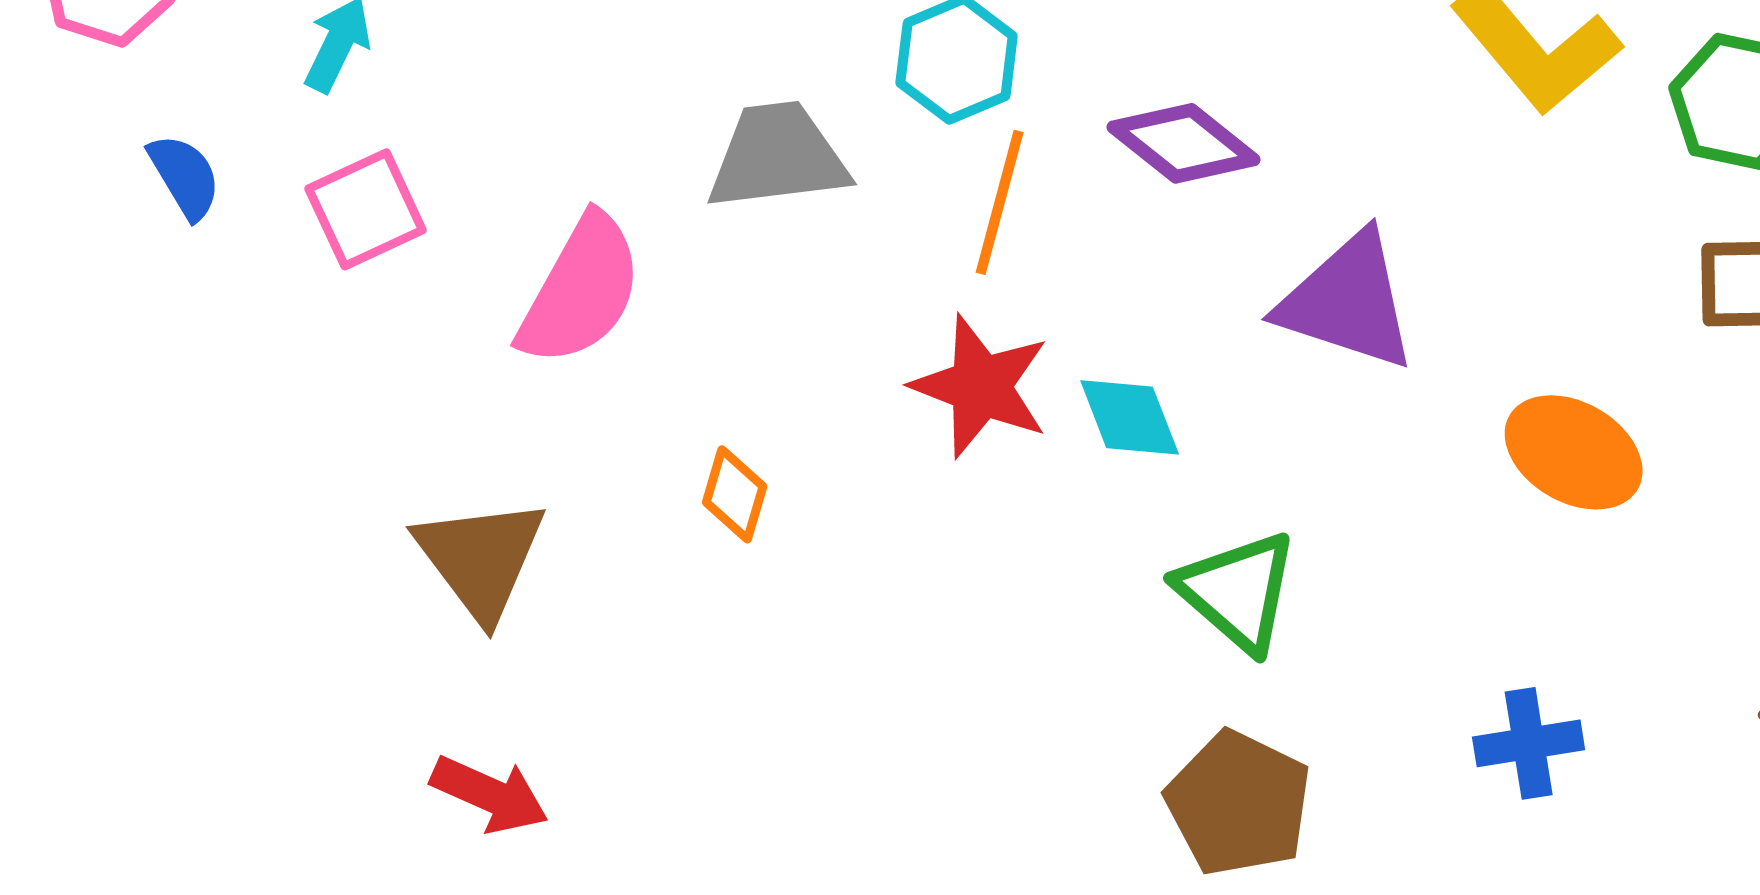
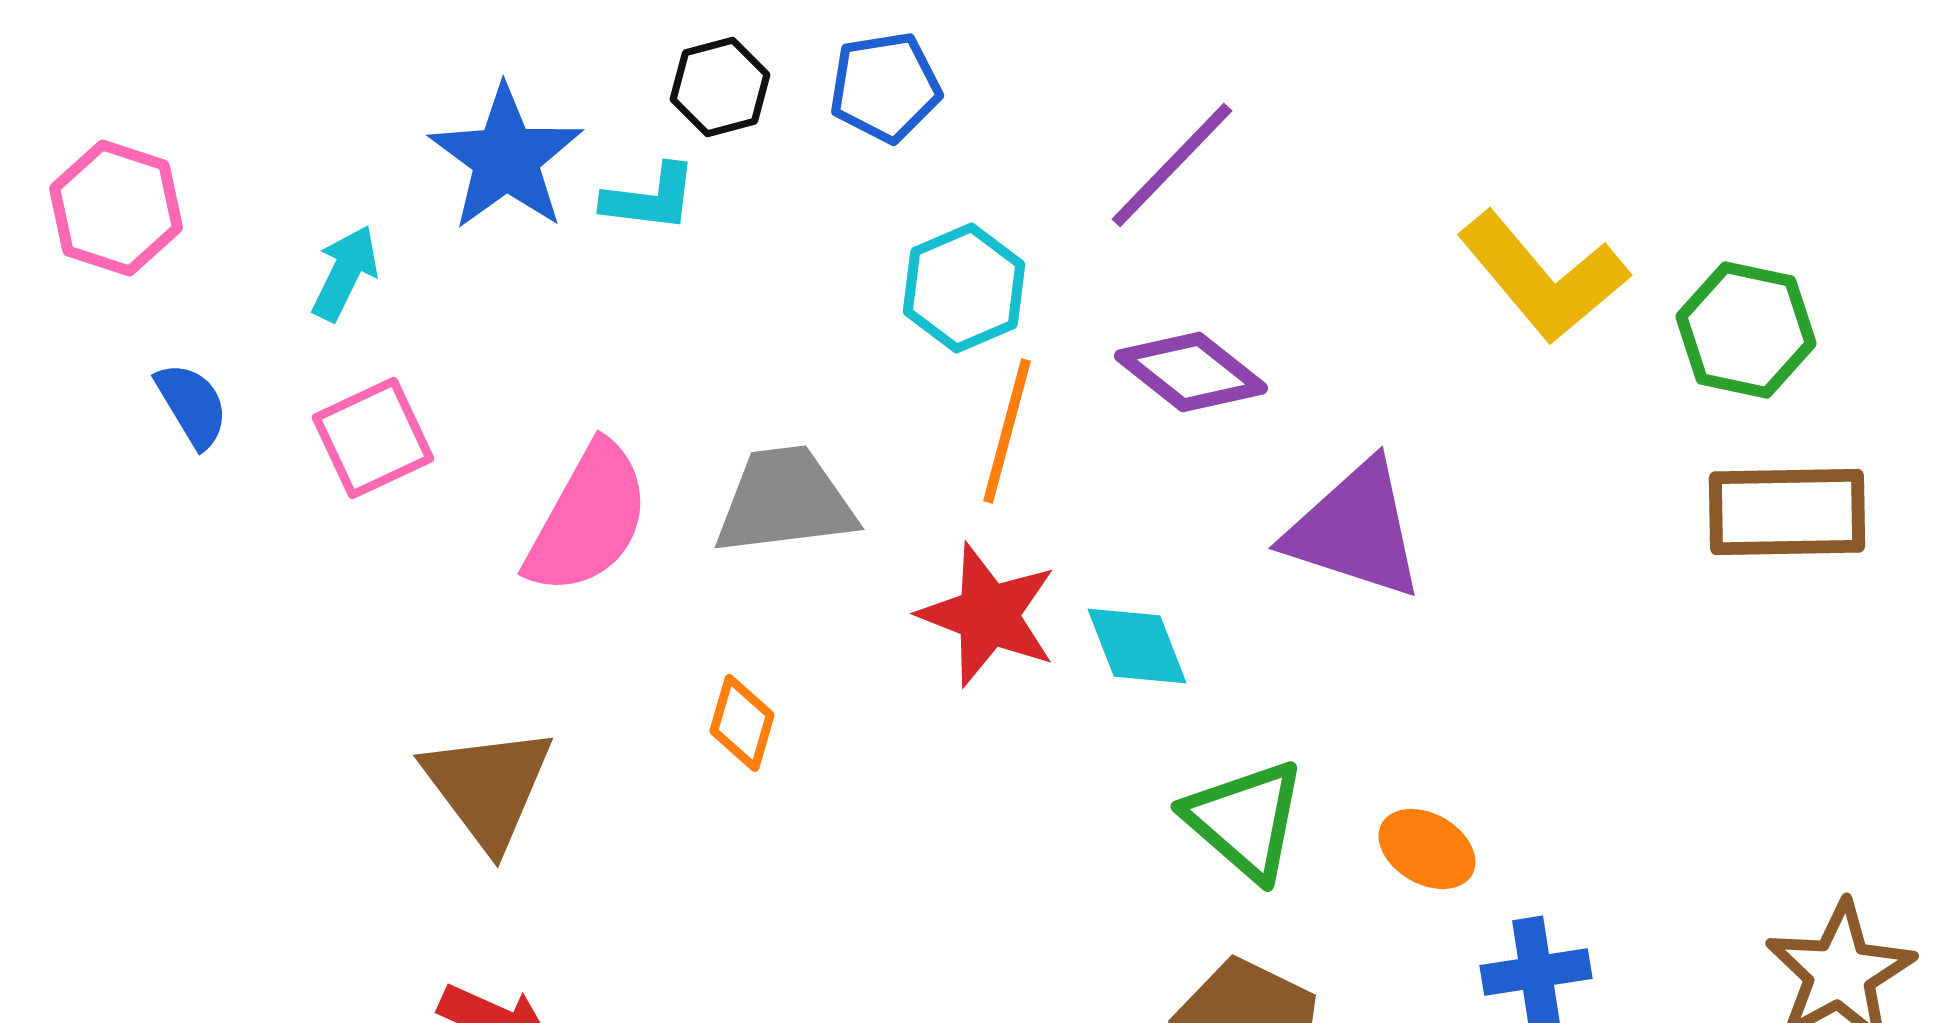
gray trapezoid: (778, 156) -> (785, 501), moved
orange ellipse: (1574, 452) -> (1427, 849), moved, size x0.7

